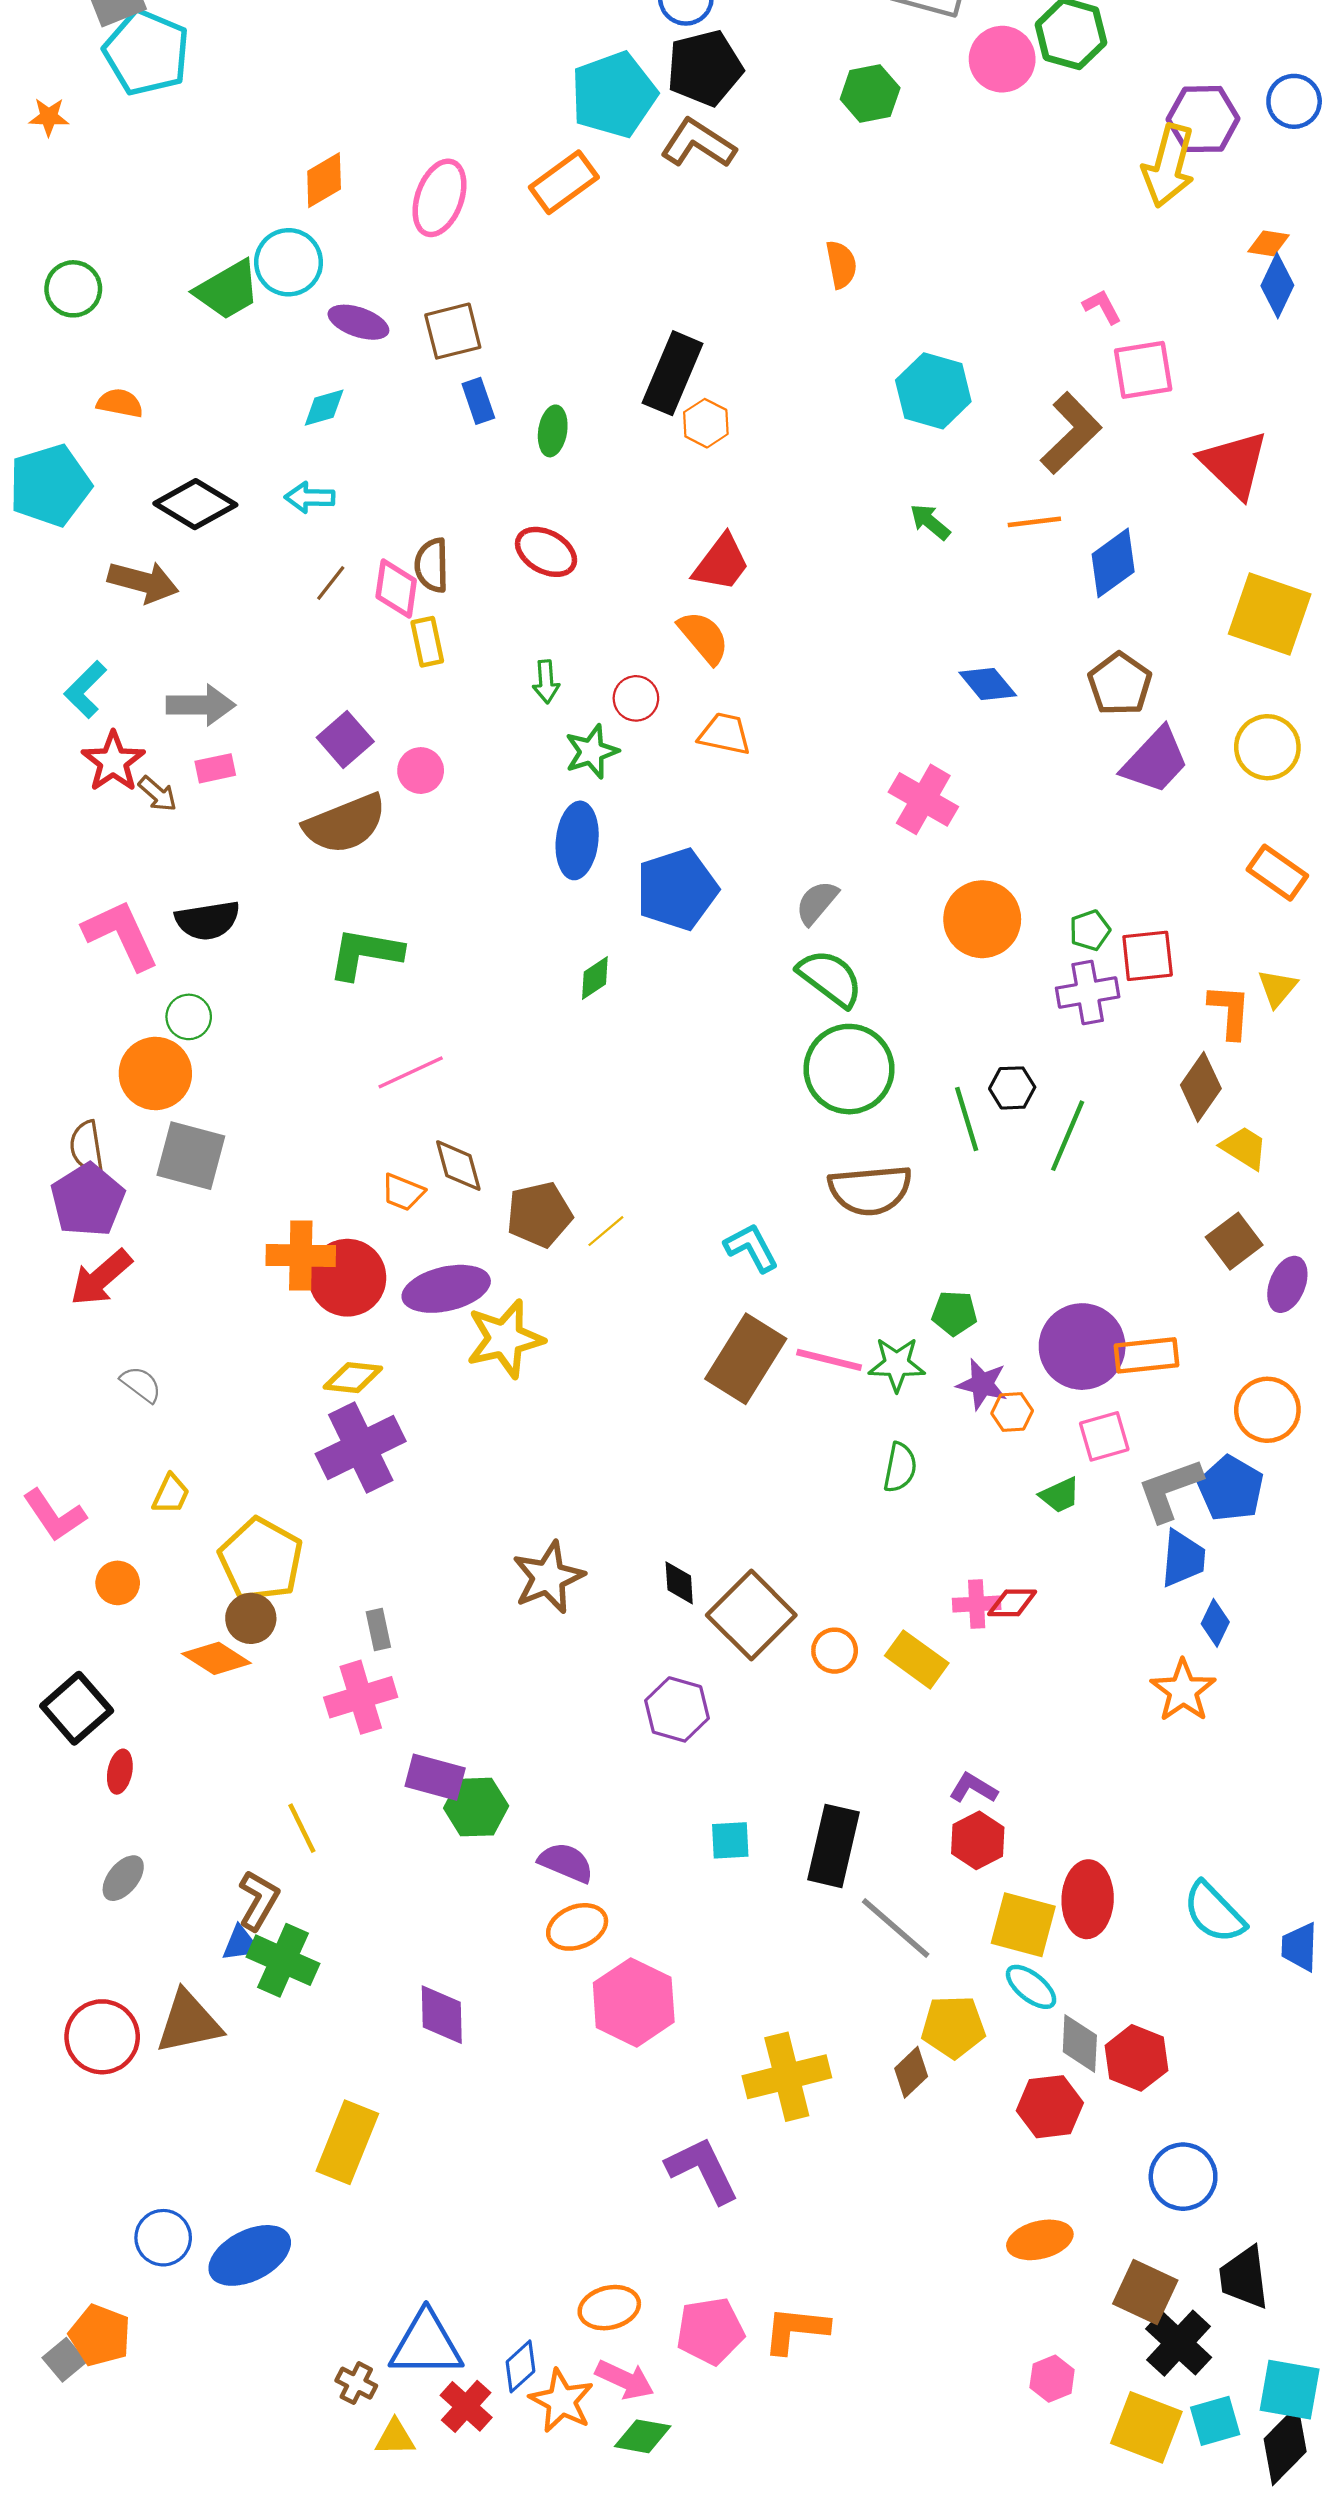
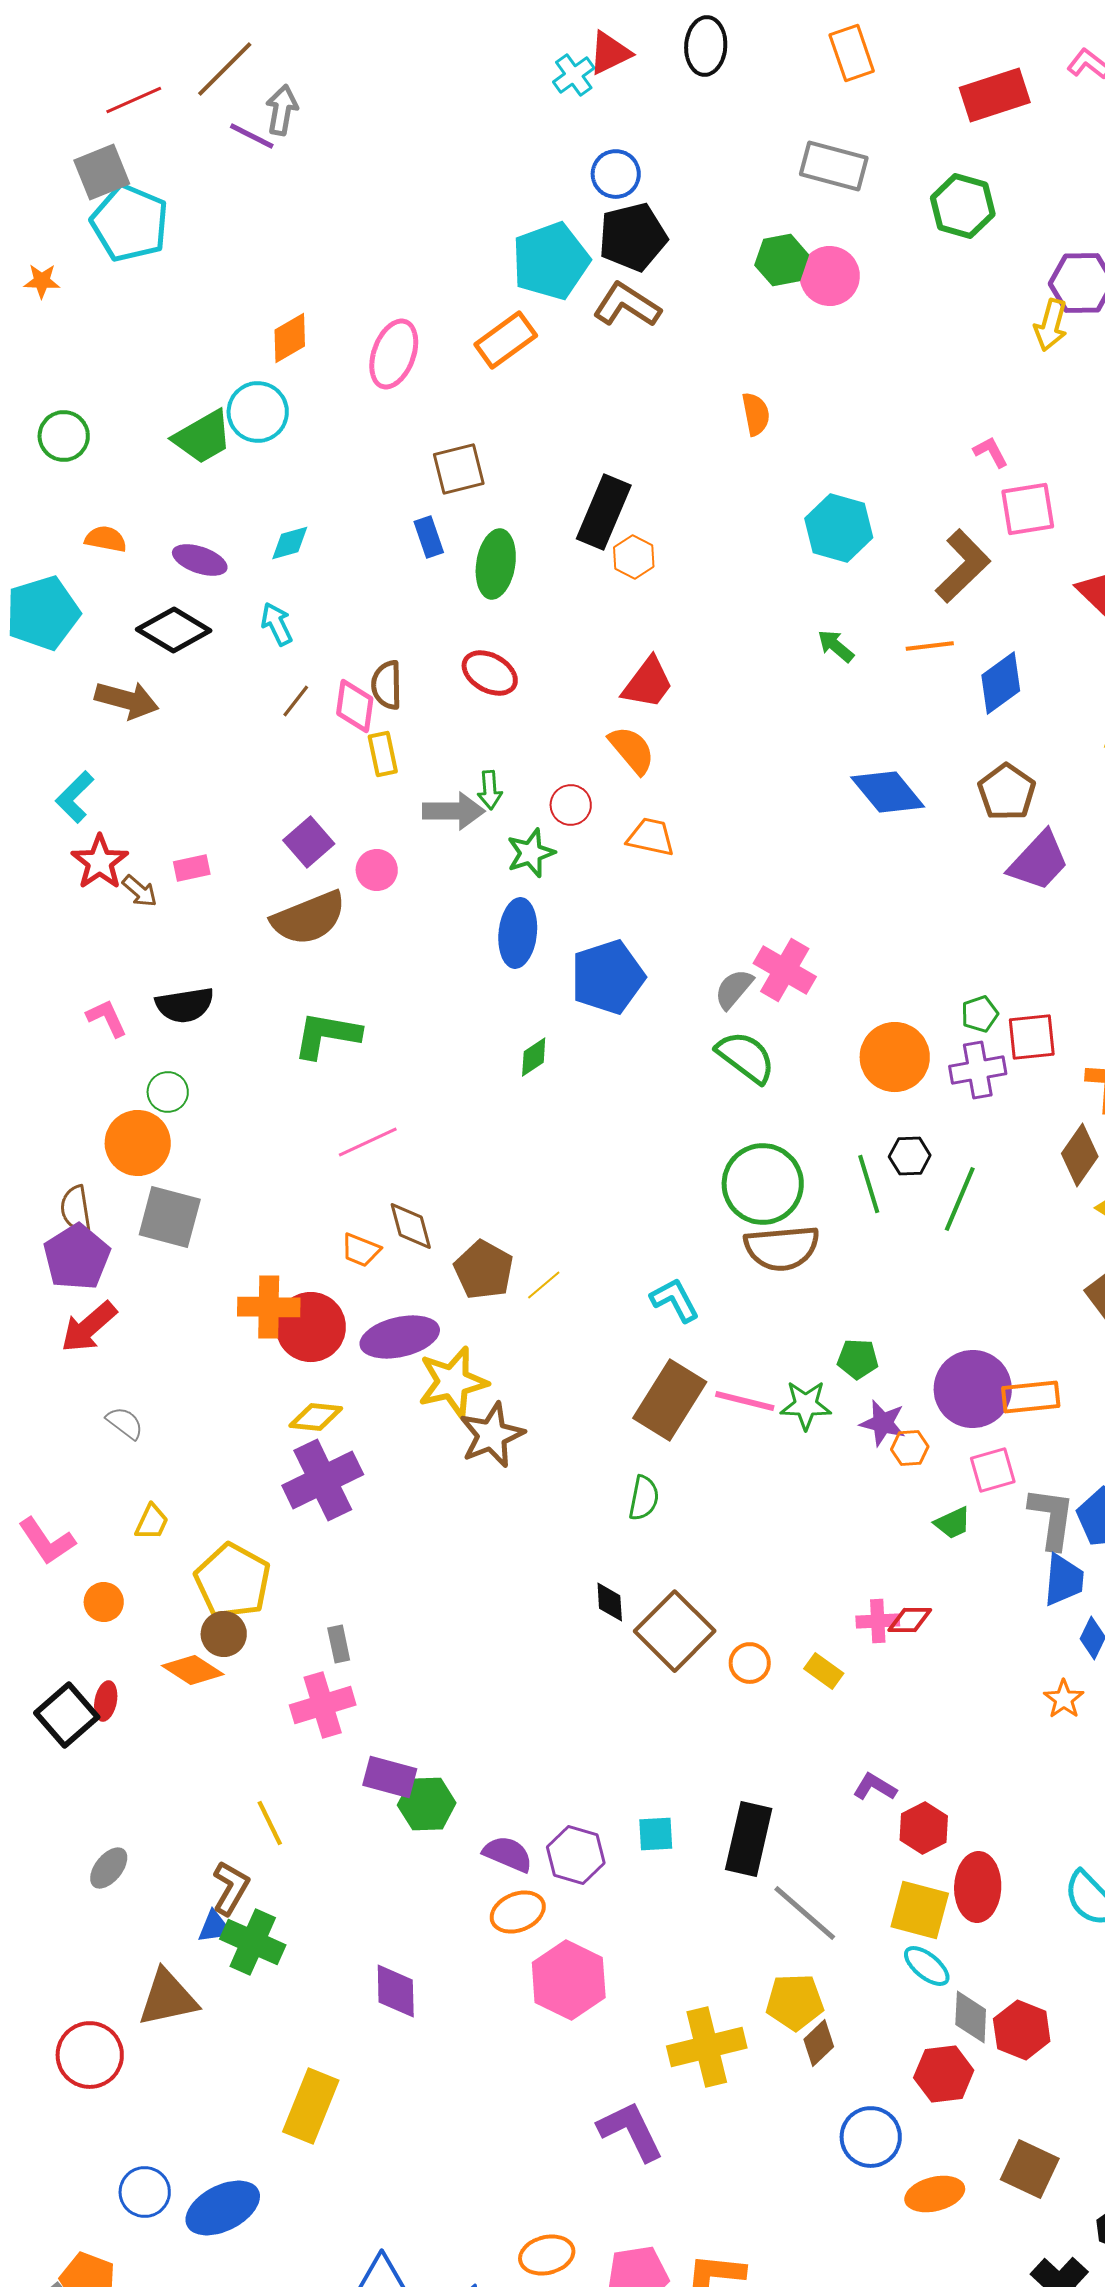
pink circle: (1002, 59) -> (830, 276), moved
yellow arrow: (1169, 166) -> (1051, 325), size x0.7
purple ellipse: (358, 322) -> (200, 560), moved
brown square: (453, 331) -> (459, 469), moved
green ellipse: (553, 431) -> (496, 564), size x1.5
cyan arrow: (310, 498) -> (277, 624), turned 63
blue diamond: (988, 684) -> (888, 792), size x1.4
gray arrow: (201, 705) -> (454, 811), moved
pink cross: (923, 799) -> (785, 970), moved
orange circle: (982, 919) -> (895, 1057), moved
pink L-shape: (121, 935) -> (107, 1018), size x0.6
green circle: (849, 1069) -> (763, 1184), moved
brown pentagon: (539, 1214) -> (484, 1270), turned -30
green semicircle: (900, 1467) -> (644, 1498), moved
gray L-shape: (1170, 1490) -> (1052, 1518), turned 118
brown star: (548, 1577) -> (492, 1435), moved
yellow rectangle: (917, 1659) -> (824, 1671), size x0.7
orange star: (1183, 1691) -> (1064, 1699), size x0.7
purple hexagon: (677, 1709) -> (576, 1855), moved
red ellipse: (120, 1772) -> (106, 1701), moved
red hexagon: (978, 1840) -> (924, 1828), moved
yellow pentagon: (953, 2027) -> (795, 2002), moved
red circle: (102, 2037) -> (90, 2055), moved
blue circle: (1183, 2177) -> (871, 2137), moved
brown square: (1145, 2292) -> (1030, 2169), moved

